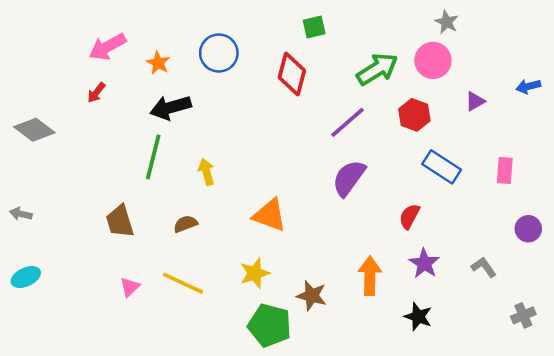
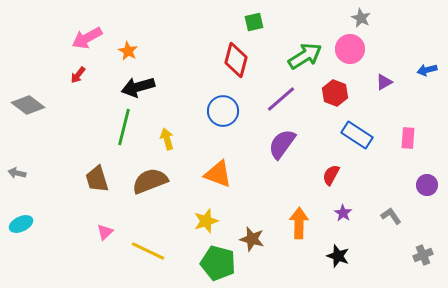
blue circle: (219, 53) -> (223, 111), moved
brown semicircle: (185, 224) -> (150, 181), size x1.8
purple star: (424, 263) -> (343, 213), size x0.7
yellow line: (183, 283) -> (148, 251), moved

